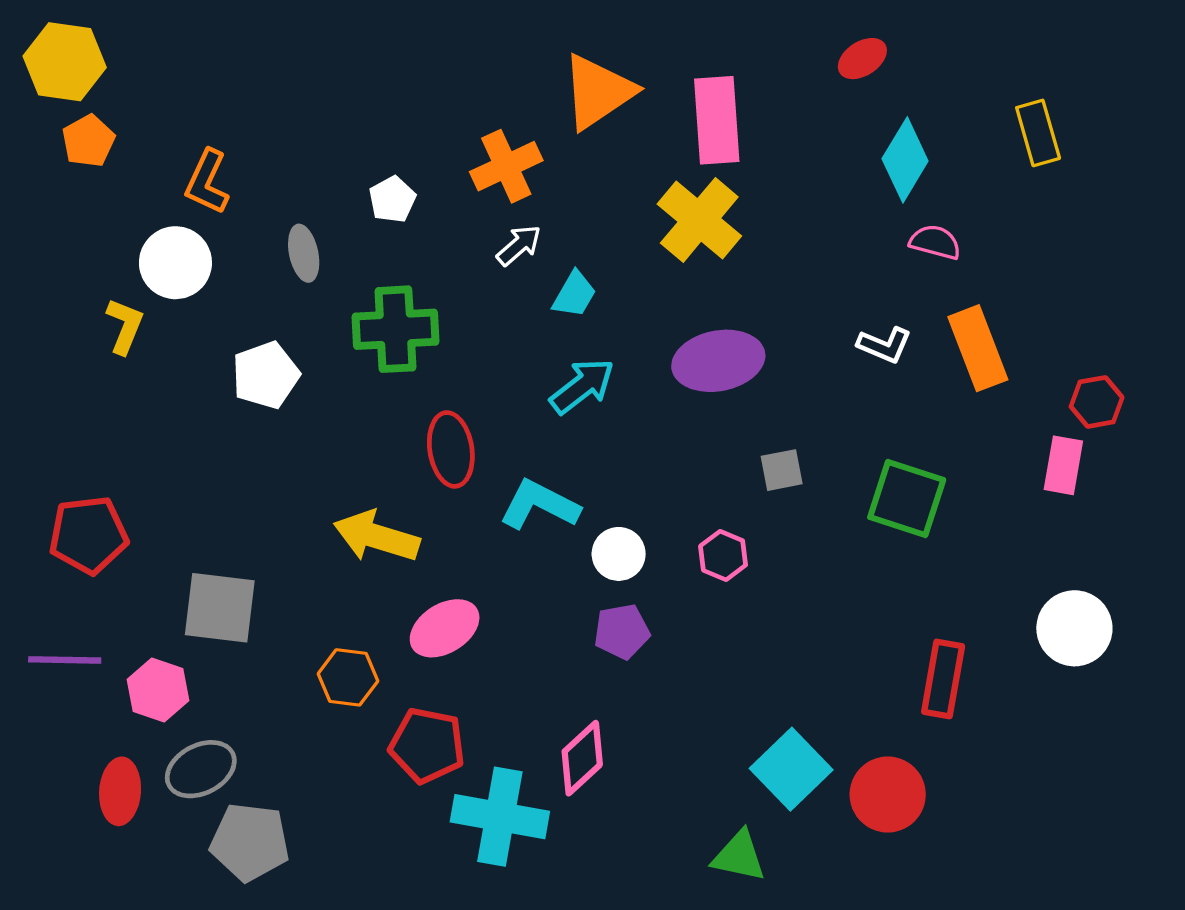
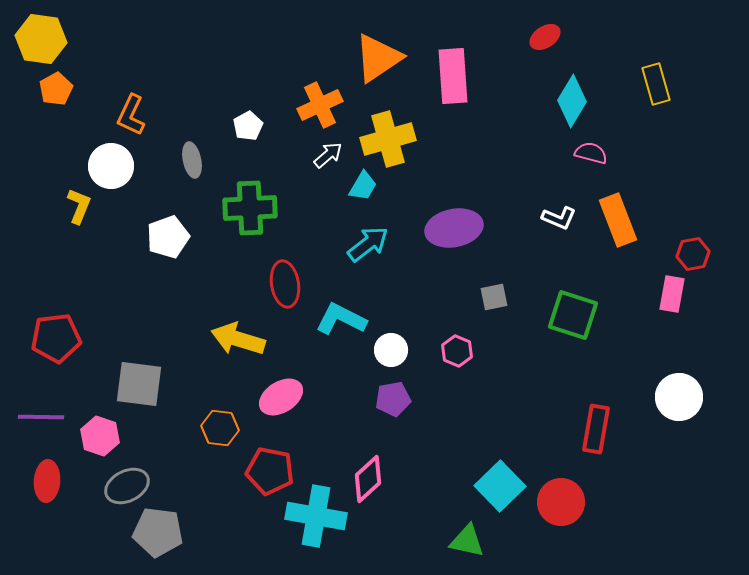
yellow cross: (699, 220) -> (388, 139), moved, turned 34
red ellipse: (120, 791) -> (47, 481), moved

